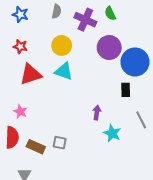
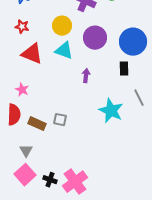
purple circle: (109, 48) -> (95, 38), moved
red triangle: (31, 74) -> (32, 54), turned 40
purple arrow: (97, 113) -> (86, 76), moved
cyan star: (112, 133) -> (111, 111), size x1.4

